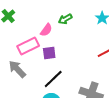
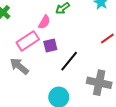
black line: (53, 79) -> (69, 61), moved

